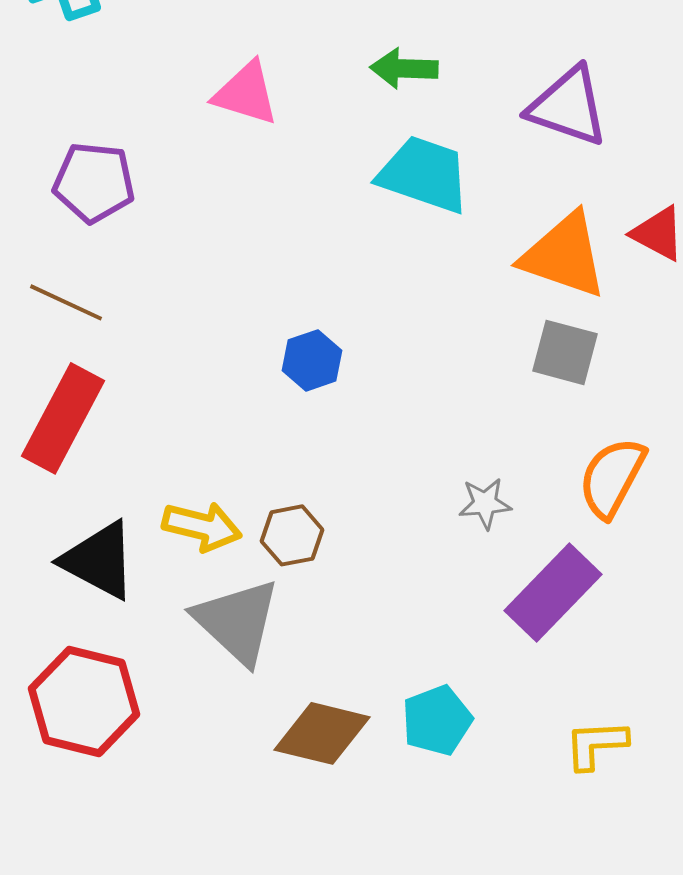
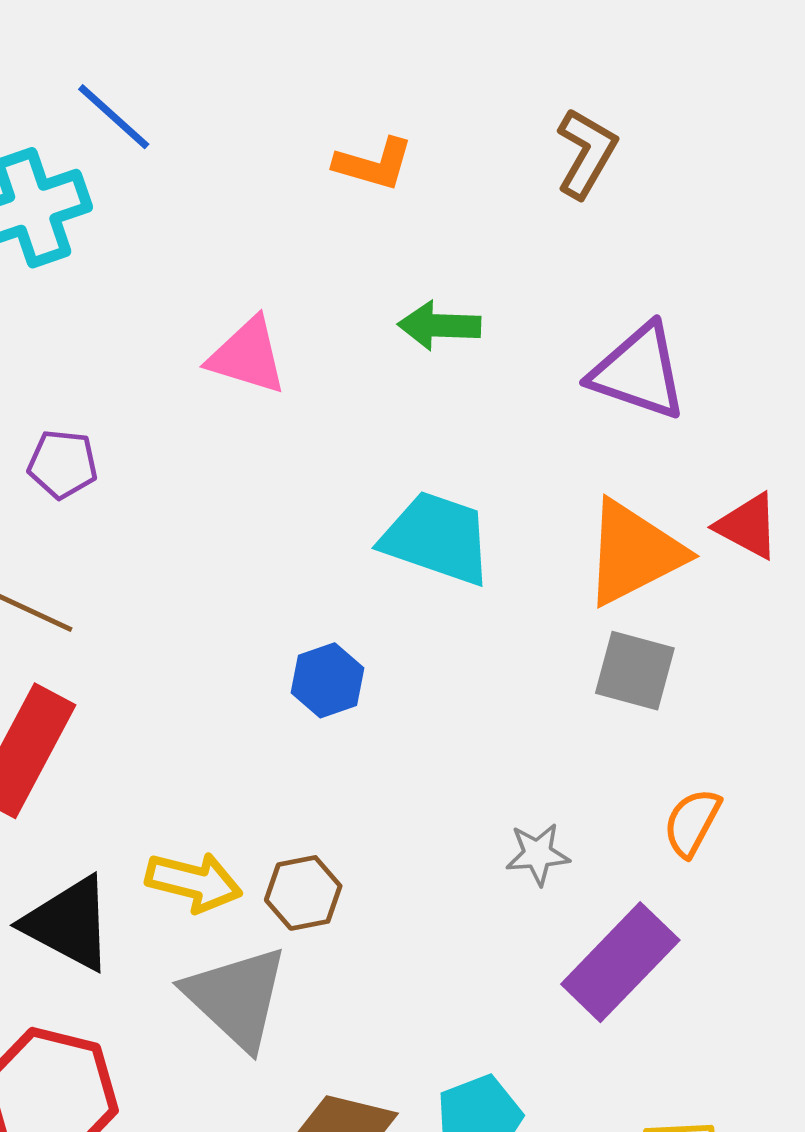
cyan trapezoid: (424, 174) -> (437, 538), moved
purple pentagon: (94, 182) -> (63, 464), size x0.7
orange triangle: (564, 255) -> (634, 553), turned -46
orange semicircle: (612, 477) -> (692, 822), size x0.7

